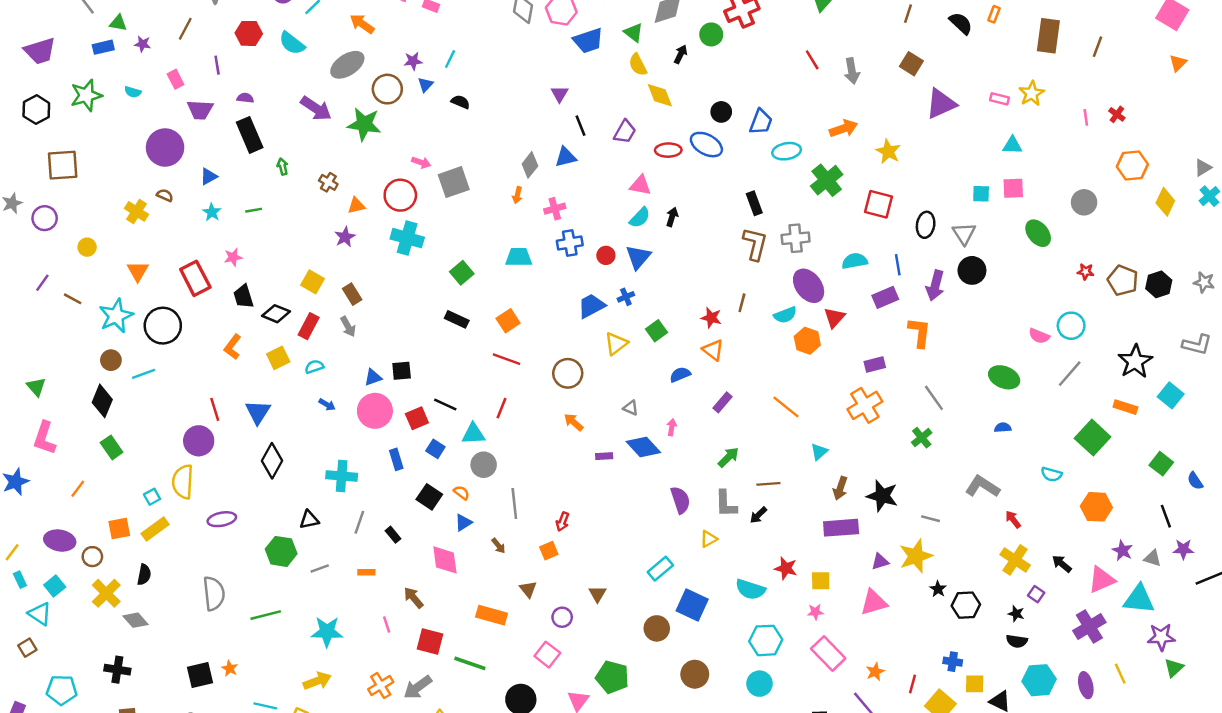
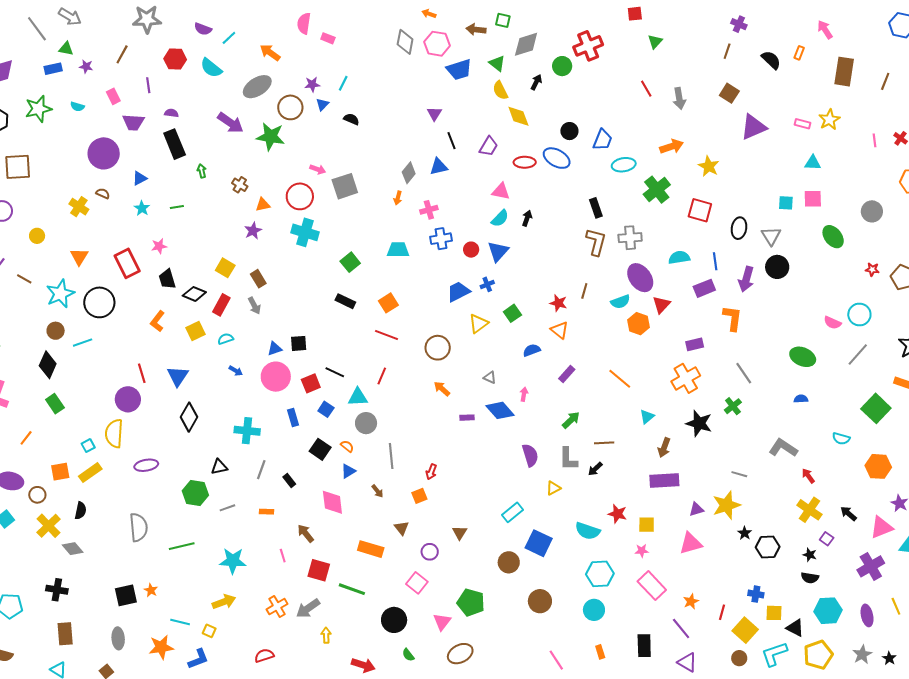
black star: (882, 496) -> (699, 423), moved

